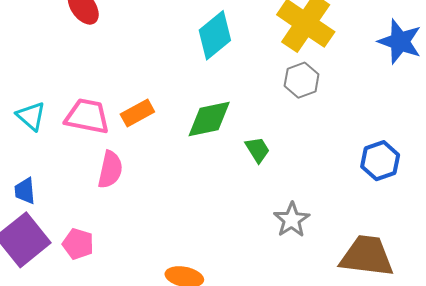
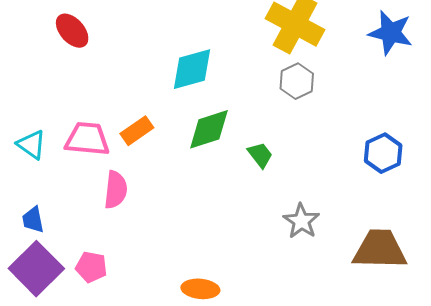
cyan diamond: (215, 35) -> (192, 69), moved, turned 30

